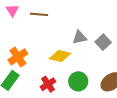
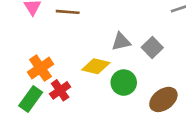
green circle: (78, 81) -> (124, 83), moved
red cross: (48, 84) -> (60, 90), moved

